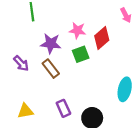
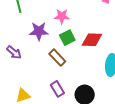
red diamond: (102, 38) -> (92, 40), moved, turned 50
brown rectangle: (51, 69) -> (57, 58), moved

